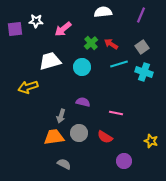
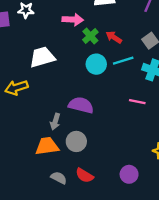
pink arrow: (63, 29) -> (73, 20), moved, turned -138
cyan circle: (82, 67) -> (96, 64), moved
purple semicircle: (83, 102) -> (81, 105), size x1.5
pink line: (116, 113) -> (137, 102), moved
red semicircle: (105, 137) -> (85, 175), moved

